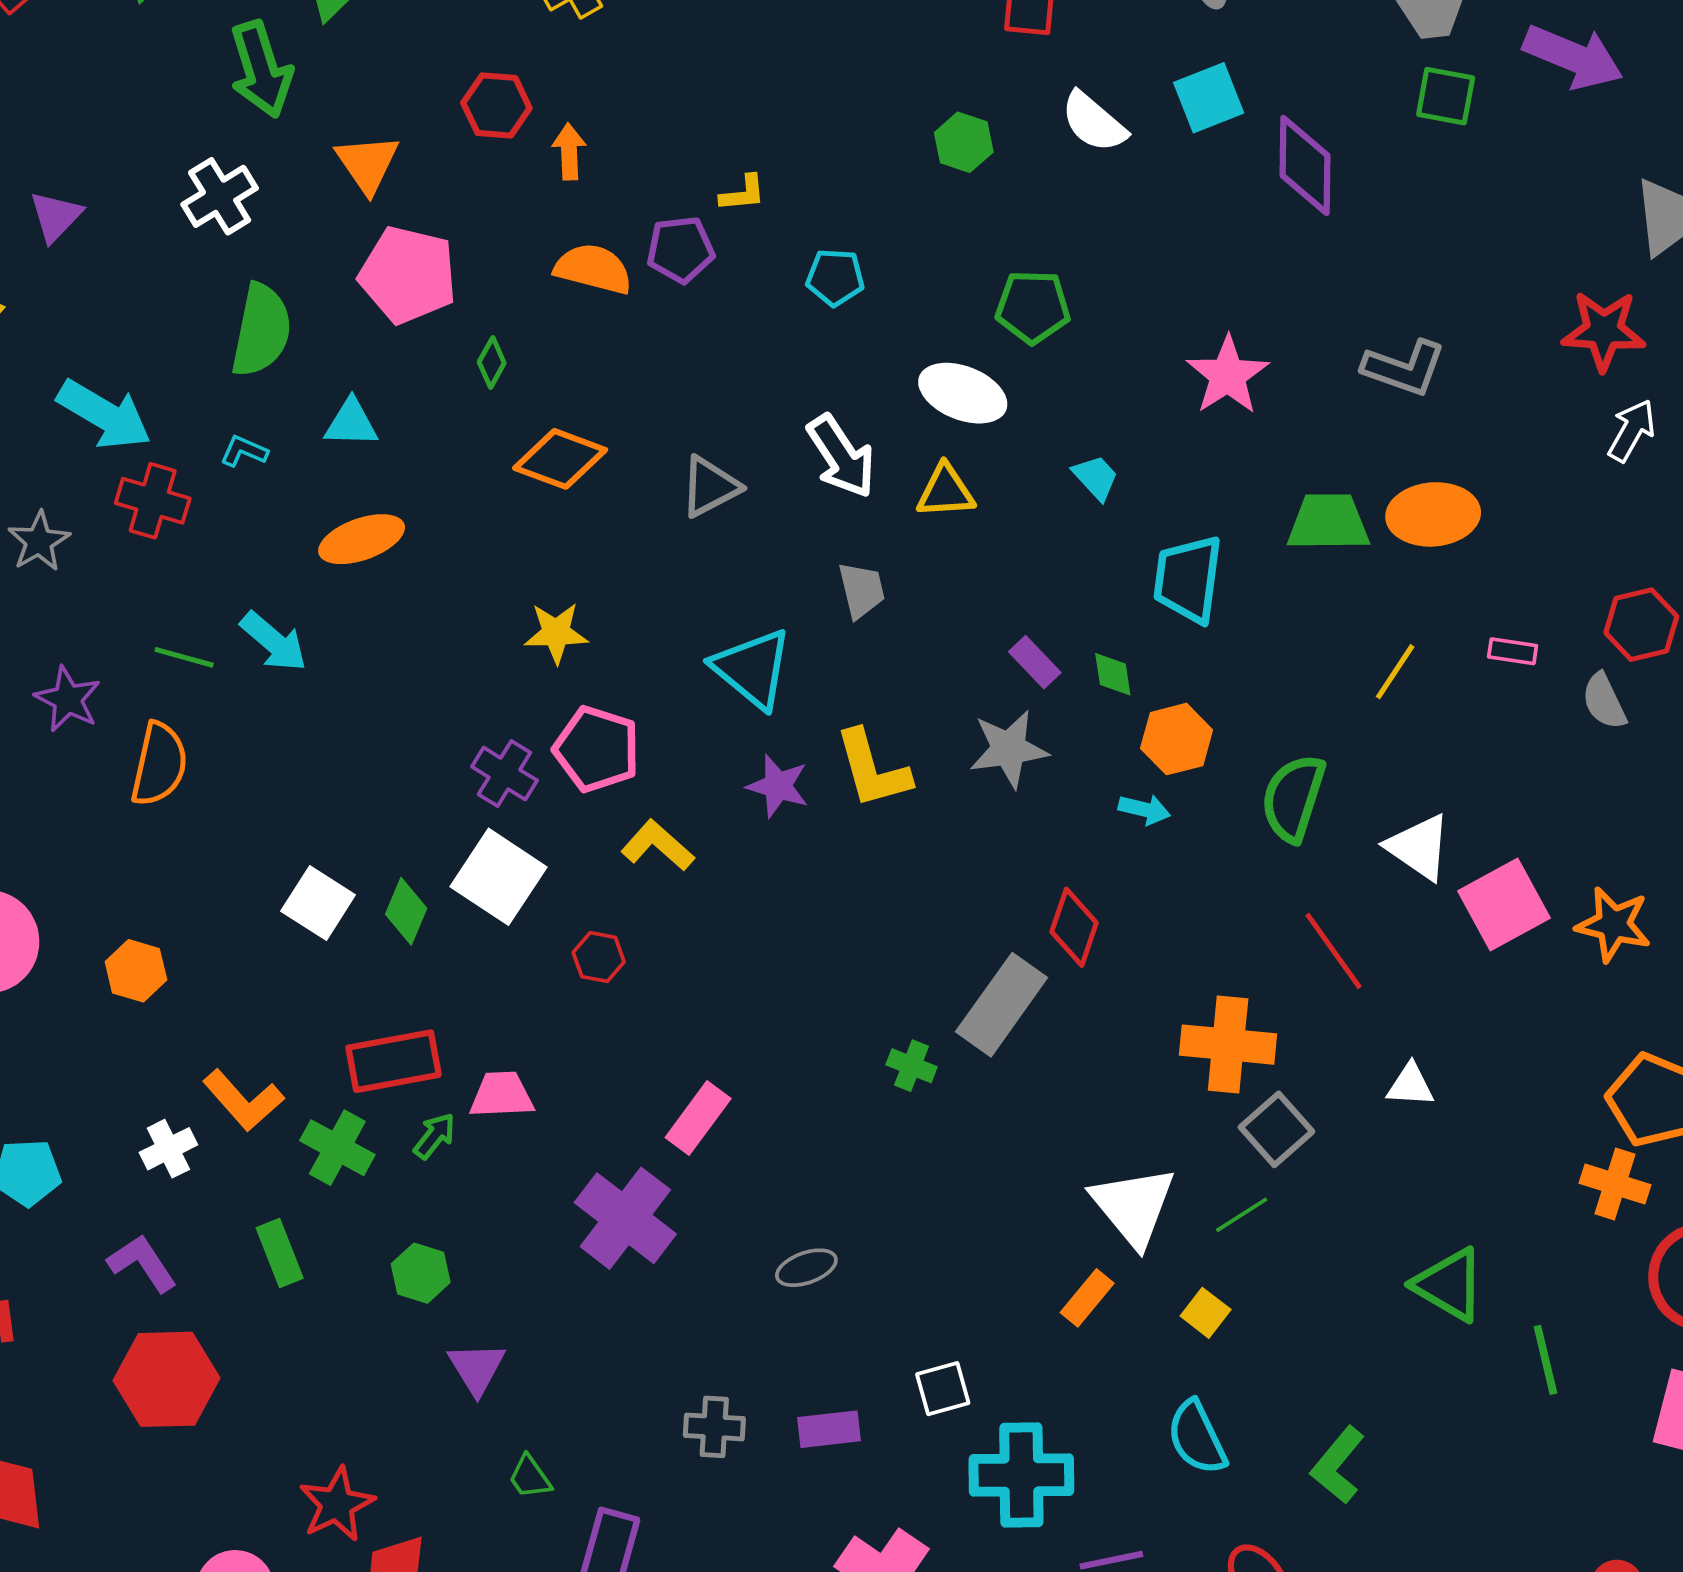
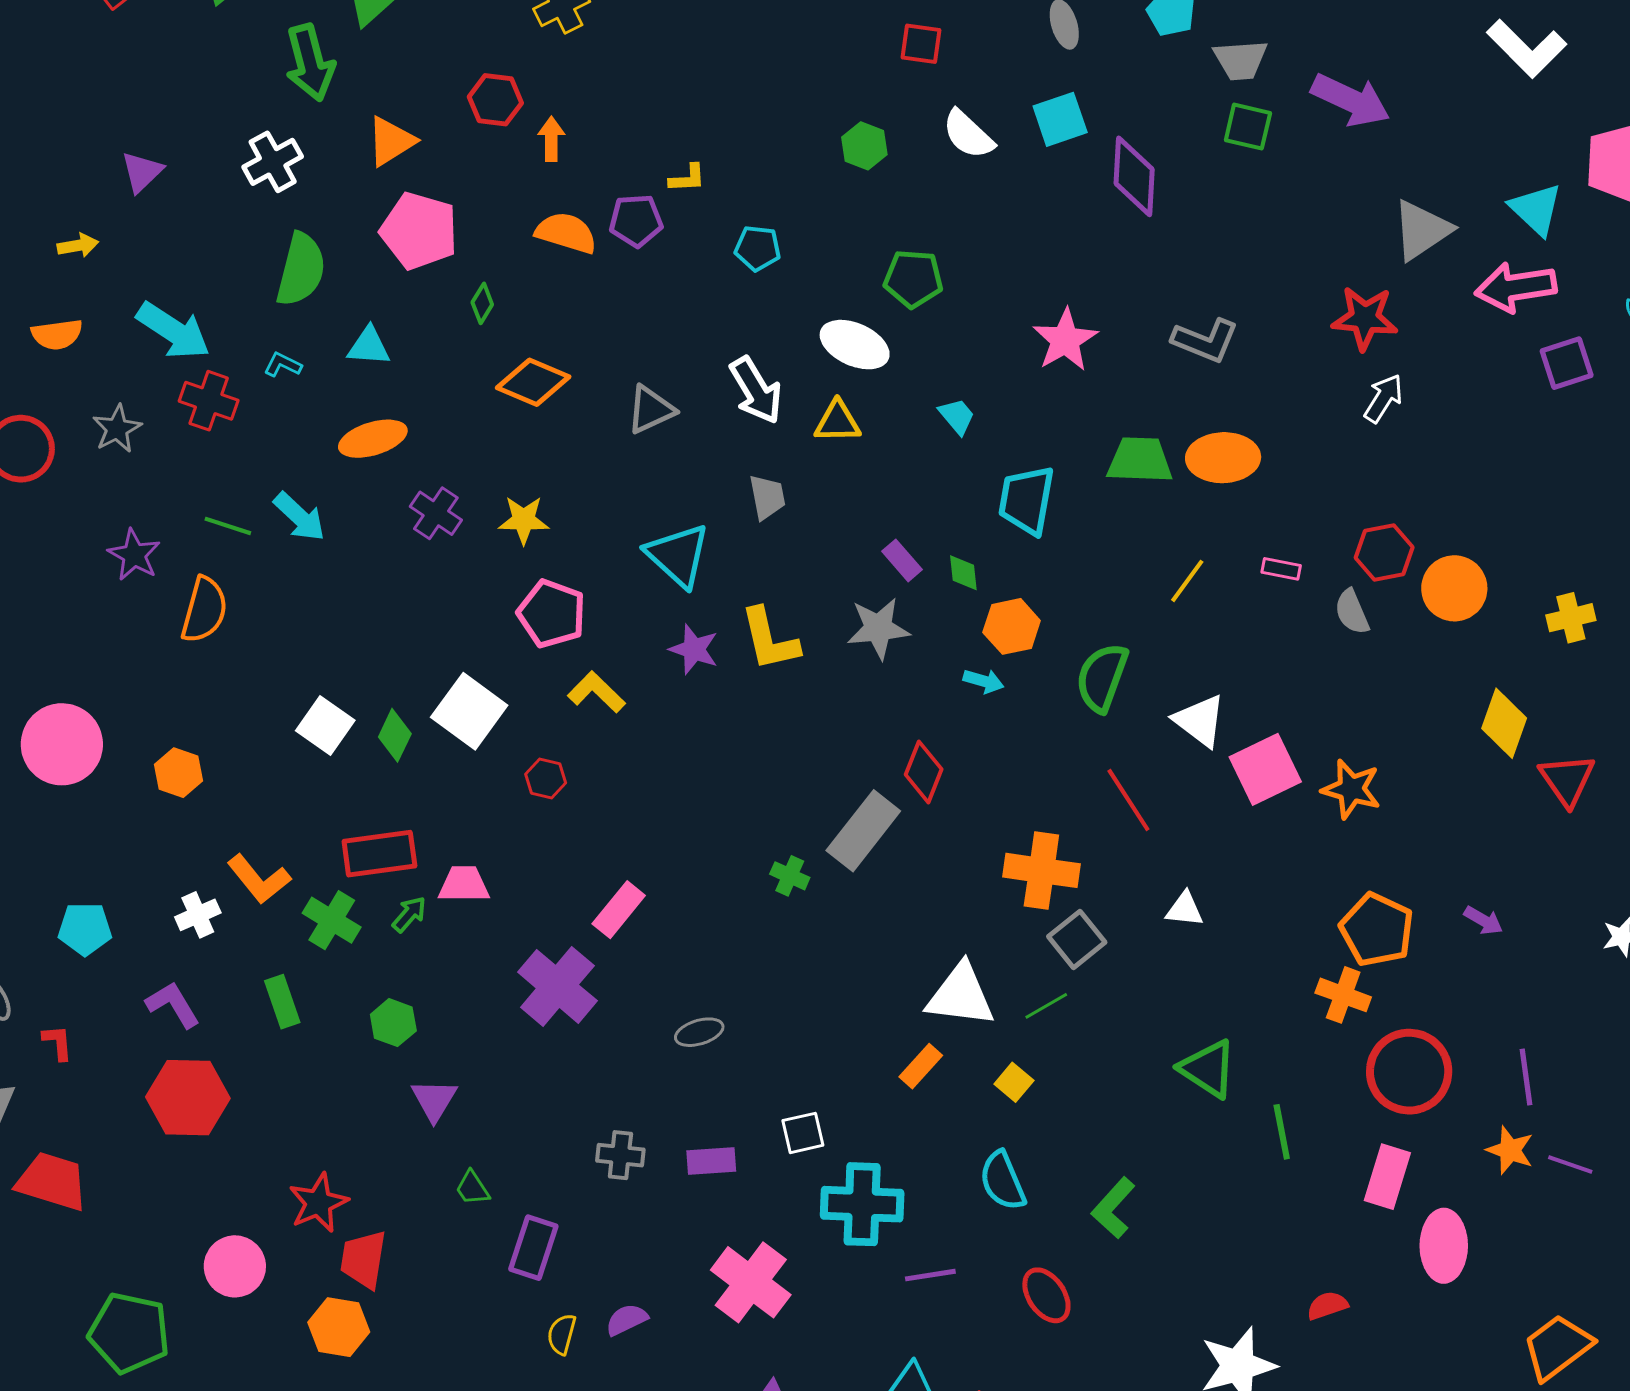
orange triangle: (367, 164) -> (391, 141), turned 30
purple cross: (504, 774) -> (436, 513), moved
white triangle: (1133, 1206) -> (961, 995), turned -46

